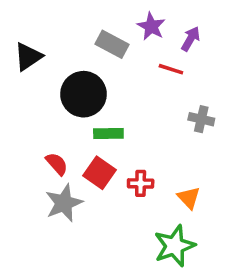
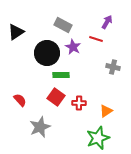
purple star: (151, 26) -> (73, 47), moved
red semicircle: (57, 164) -> (20, 100), moved
orange triangle: (189, 198) -> (106, 111), turned 40
gray star: (64, 203) -> (40, 127), moved

